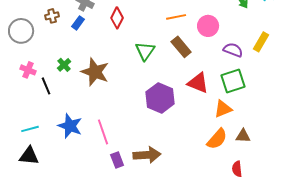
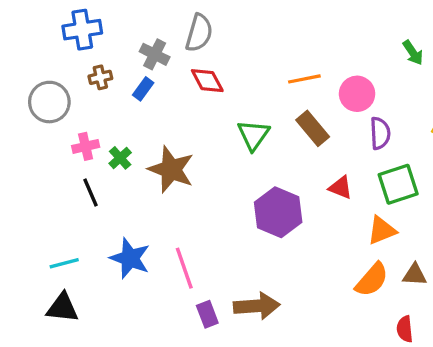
red diamond: (117, 18) -> (207, 81), turned -55
purple semicircle: (233, 50) -> (380, 133), moved, turned 66
pink cross: (28, 70) -> (86, 146), moved, turned -35
red triangle: (198, 83) -> (341, 188), size x0.7

